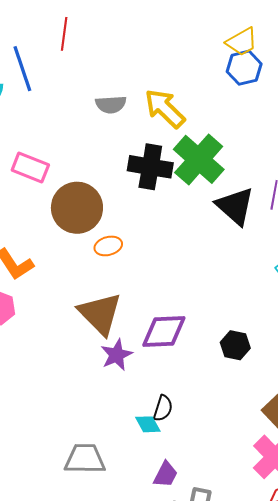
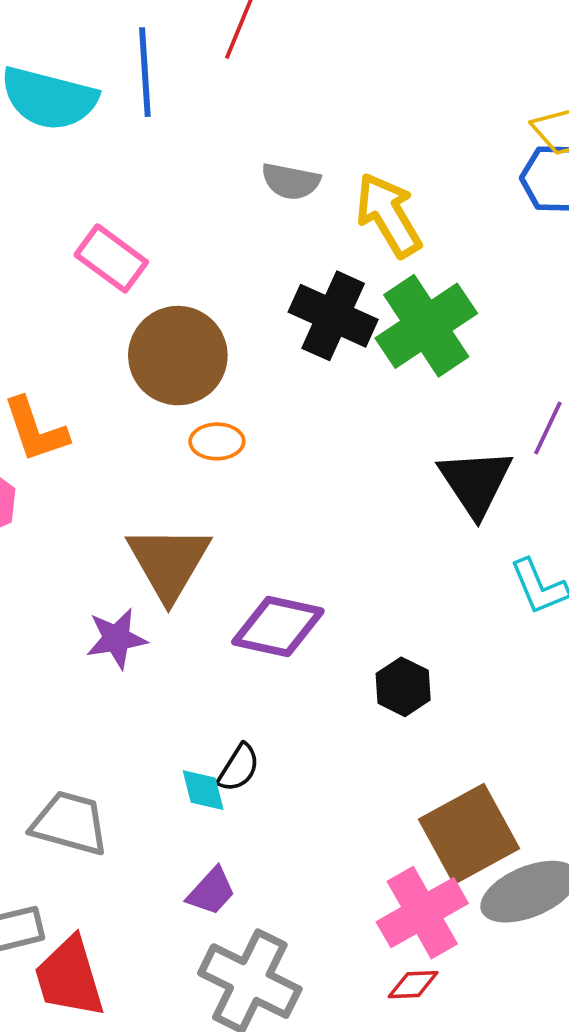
black triangle: (235, 206) -> (476, 482), moved
purple star: (117, 355) -> (117, 639), moved

